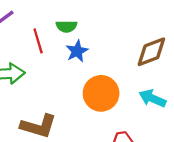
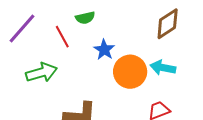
blue star: (77, 51) -> (104, 50), moved
cyan arrow: (152, 98) -> (163, 68), moved

